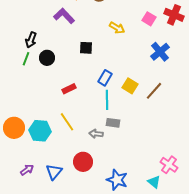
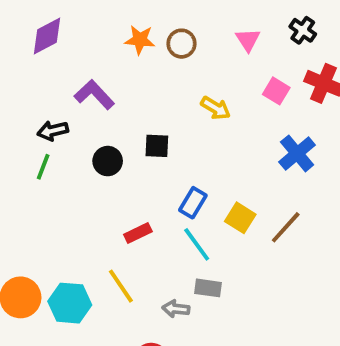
purple L-shape: (64, 16) -> (94, 95), moved
black arrow: (31, 40) -> (53, 131), turned 56
black circle: (47, 58) -> (108, 161), moved
red rectangle: (69, 89) -> (138, 233), moved
cyan line: (107, 100) -> (197, 244), turned -36

